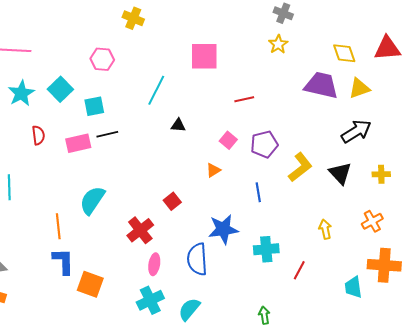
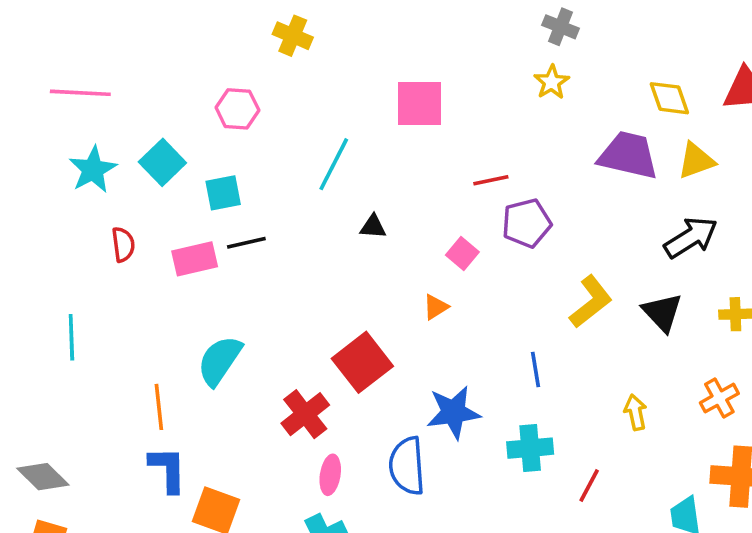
purple pentagon: (264, 144) -> (527, 223), moved
blue line: (258, 192) -> (536, 369), moved
red square: (172, 201) -> (362, 362), size x1.8

